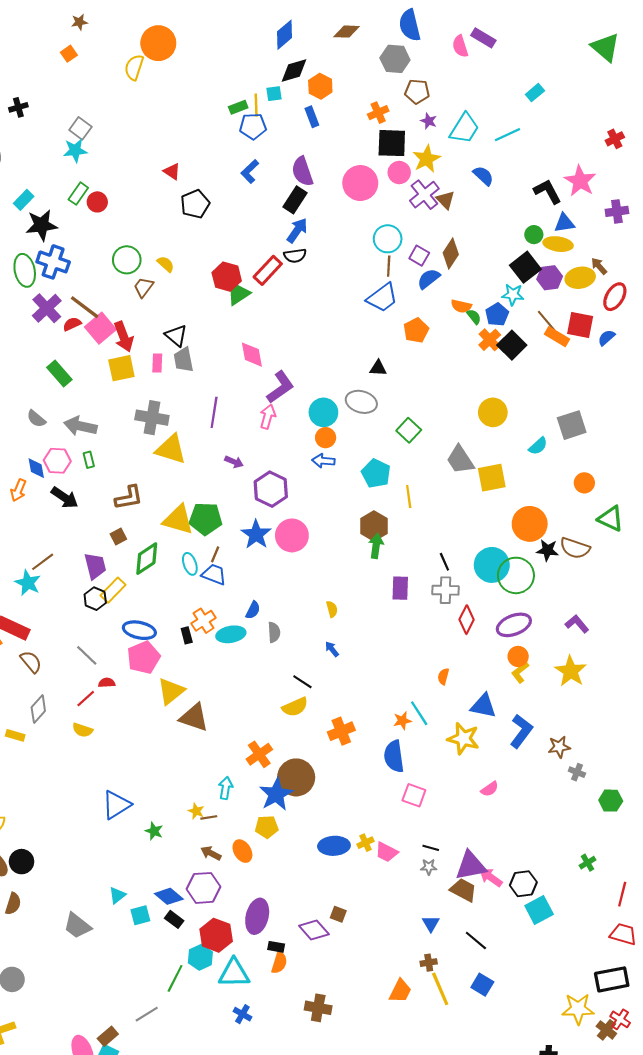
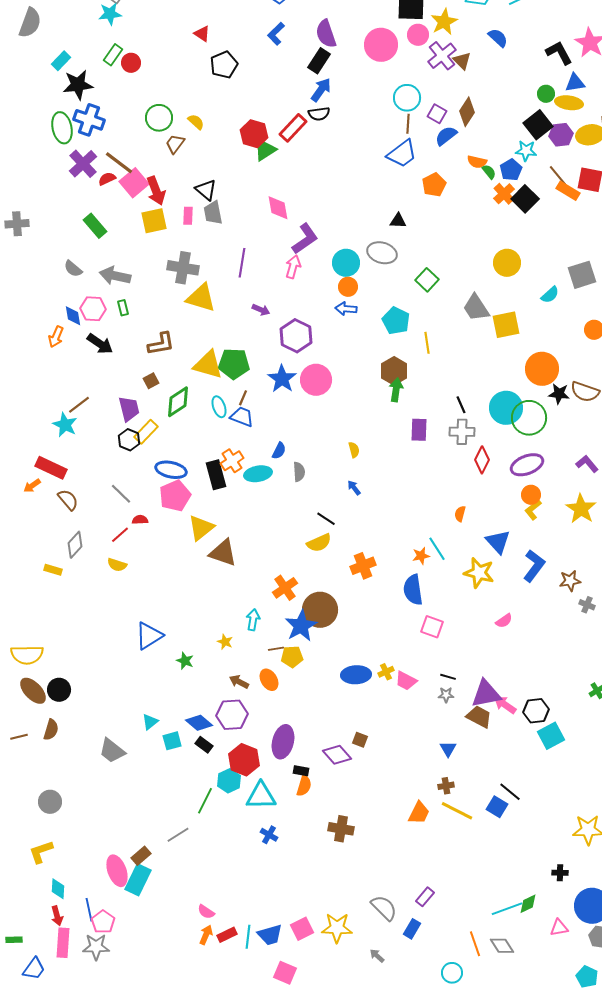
black rectangle: (187, 635) -> (216, 475), size x1.8
blue triangle: (483, 706) -> (498, 542), turned 36
brown line: (209, 817) -> (276, 649), moved
black line: (476, 940) -> (510, 792), moved
yellow line: (440, 989) -> (457, 811), turned -40

